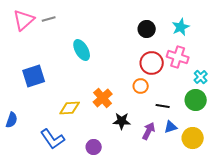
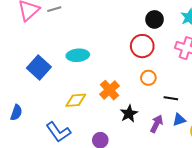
cyan ellipse: (82, 50) -> (78, 55), moved, turned -65
red circle: (152, 63) -> (142, 46), moved
blue square: (34, 76) -> (39, 68), turned -30
black star: (122, 121) -> (129, 114), turned -30

